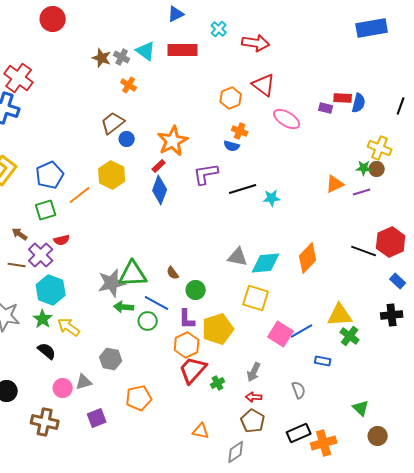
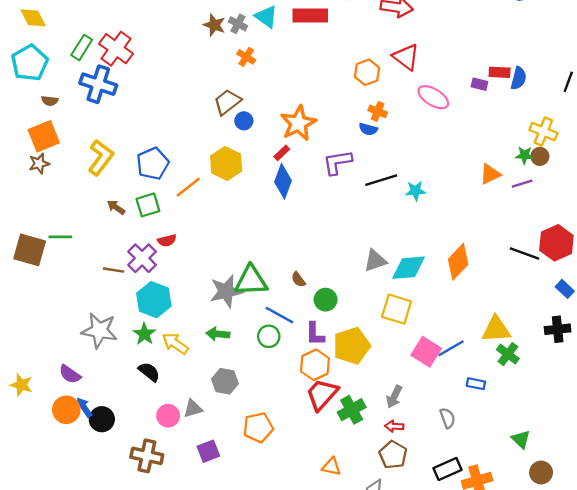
brown arrow: (20, 234) -> (116, 207), moved
gray triangle: (238, 257) -> (375, 261), turned -30
green arrow: (124, 307) -> (218, 334), moved
green cross: (218, 383) -> (352, 410), size x1.6

